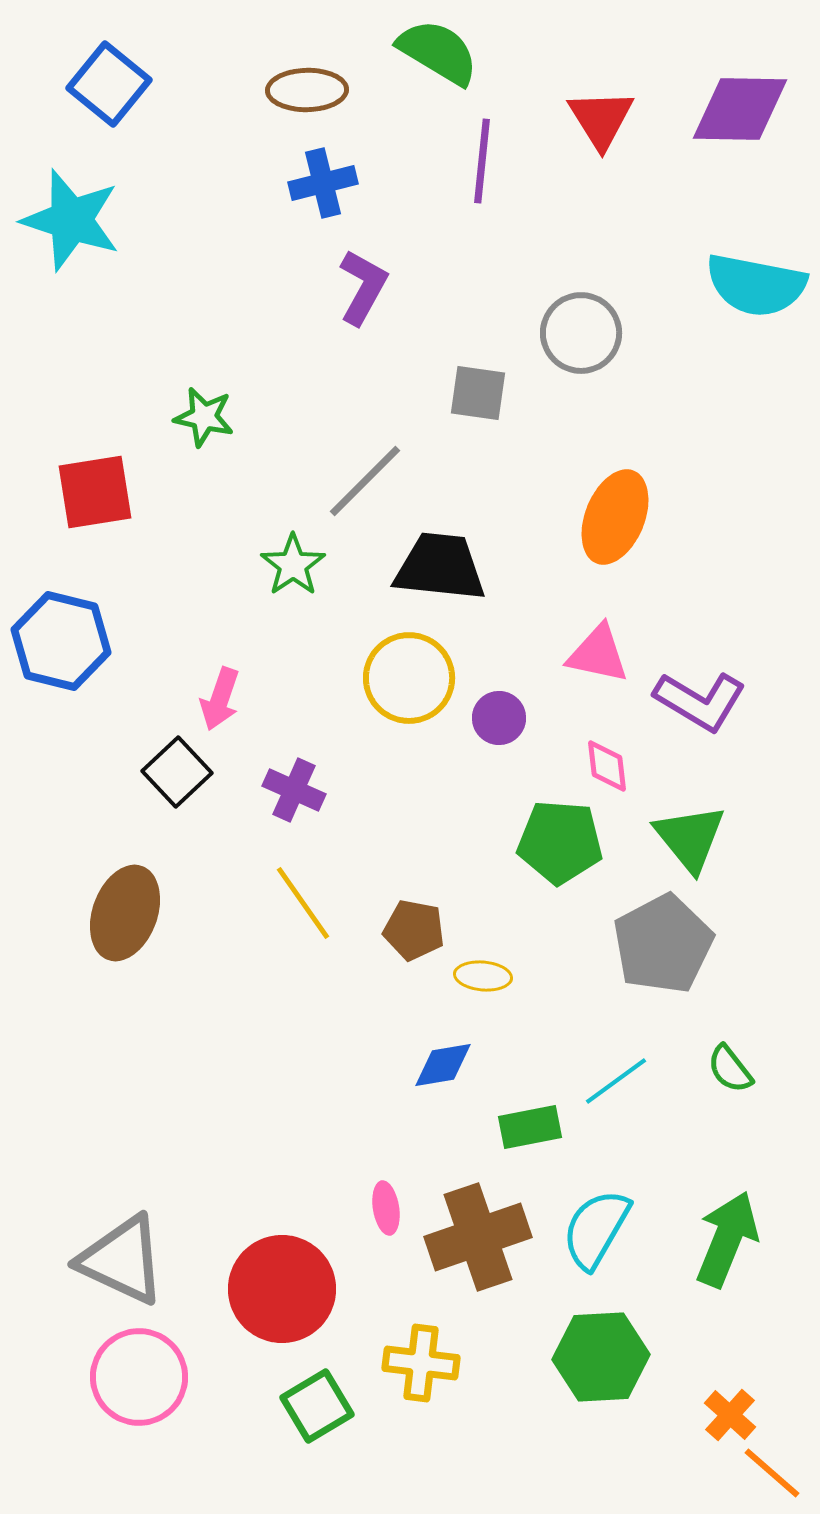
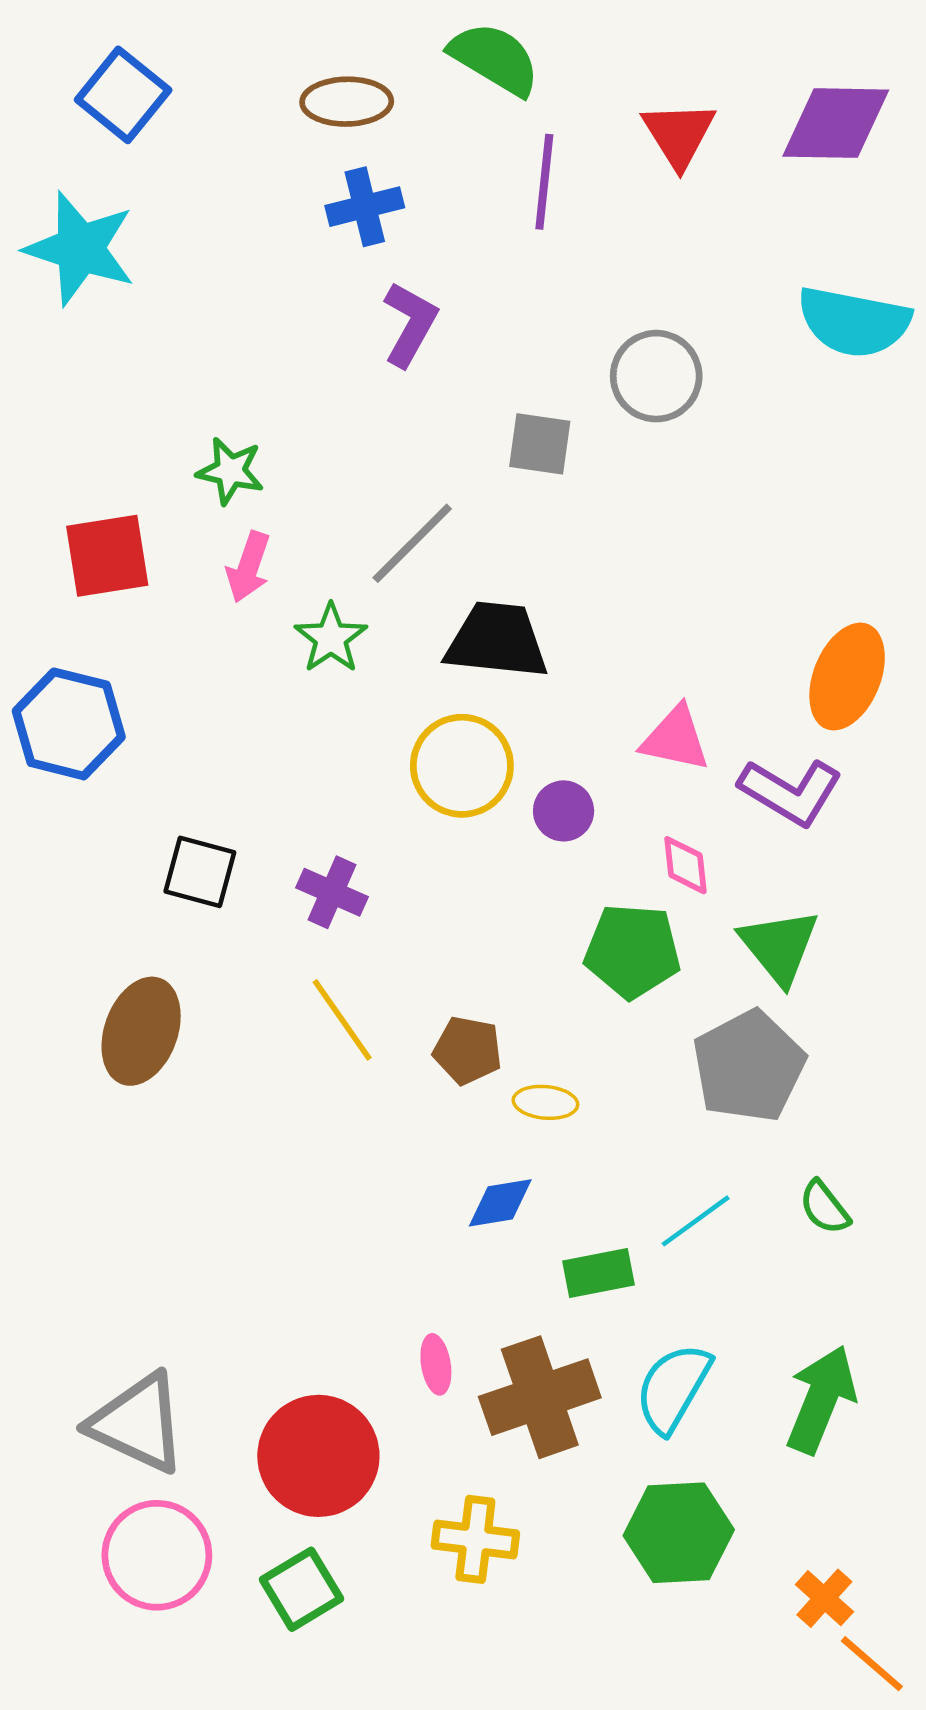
orange ellipse: (615, 517) -> (847, 677), moved
pink arrow: (220, 699) -> (248, 567), moved
black square: (177, 772) -> (200, 872), turned -32
green square: (317, 1406) -> (301, 1589), moved

